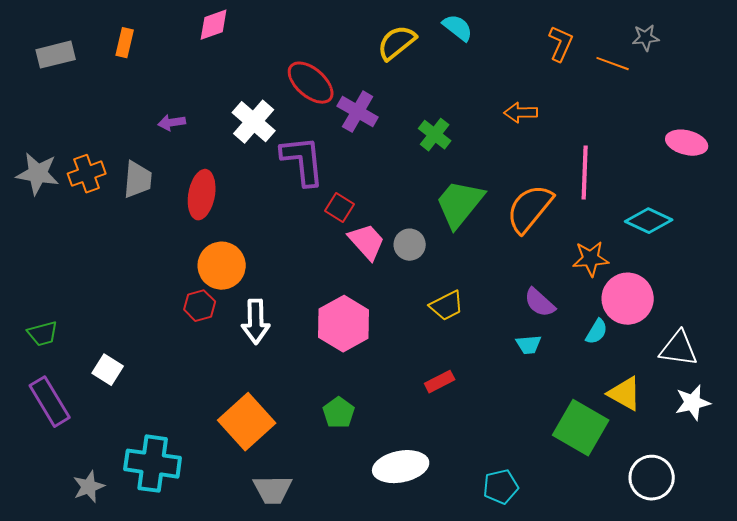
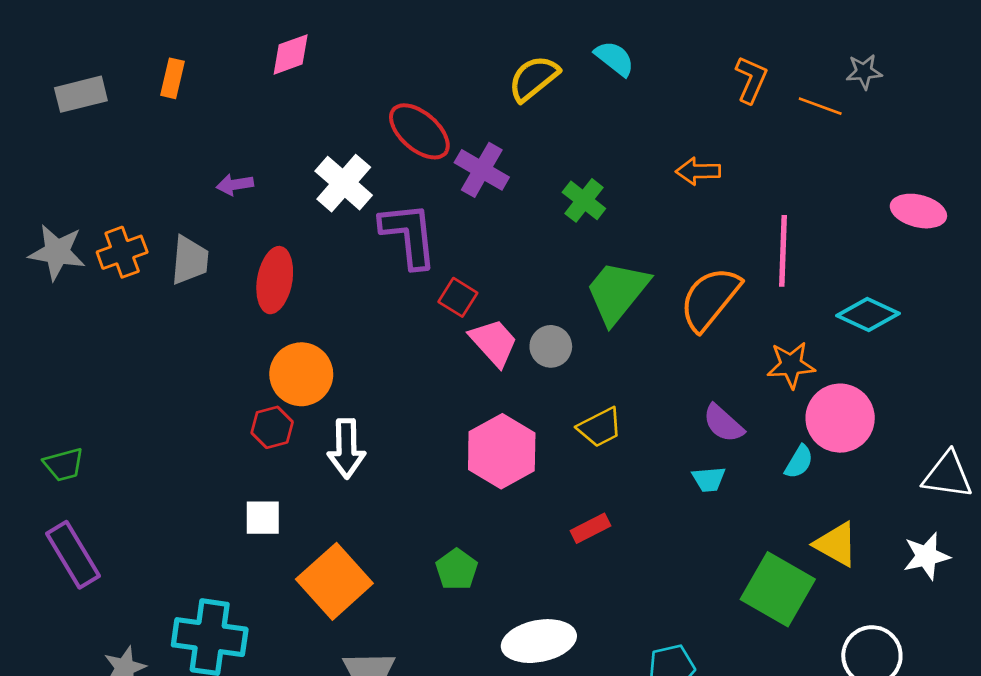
pink hexagon: (344, 324) -> (502, 451), moved
white triangle: (679, 349) -> (948, 475), moved
white square: (108, 370) -> (263, 518), moved, turned -32

